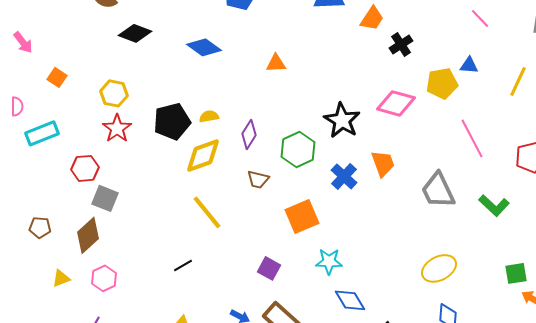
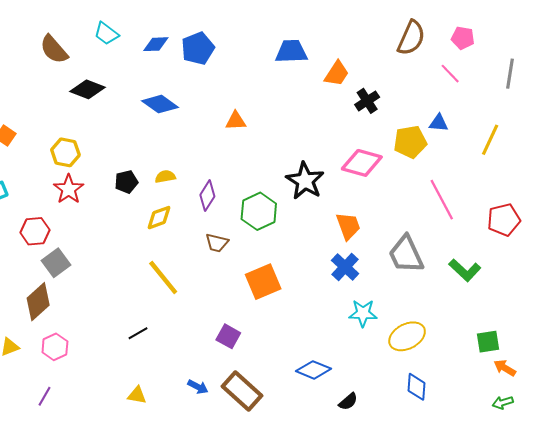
black pentagon: (172, 121) -> (126, 182), size x0.6
yellow diamond: (203, 155) -> (159, 218), size x0.7
blue cross: (344, 176) -> (345, 267), moved
gray square: (105, 198) -> (56, 263), turned 32
cyan star: (329, 261) -> (363, 313), moved
blue diamond: (350, 300) -> (313, 370), turned -36

